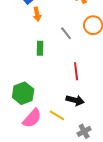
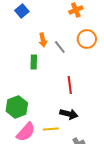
orange arrow: (37, 14) -> (43, 40), moved
yellow line: (57, 115) -> (51, 129), turned -35

